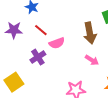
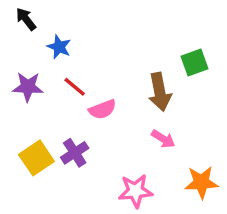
purple cross: (38, 57) -> (75, 153), moved
yellow square: (14, 82) -> (36, 158), moved

